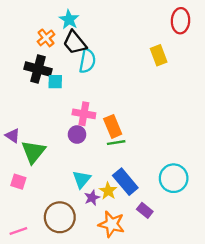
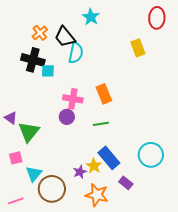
cyan star: (69, 20) -> (91, 17), moved
orange rectangle: (113, 126) -> (104, 94), moved
cyan triangle: (82, 179) -> (34, 174), moved
pink square: (18, 182) -> (16, 158), turned -32

